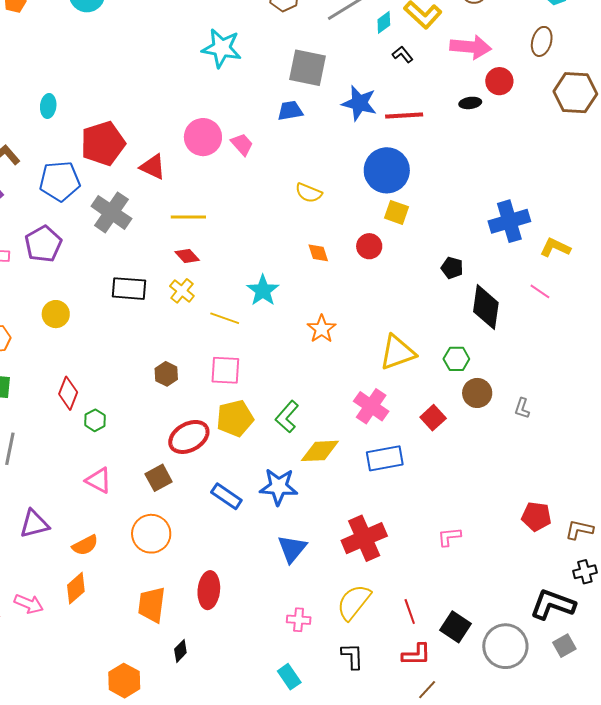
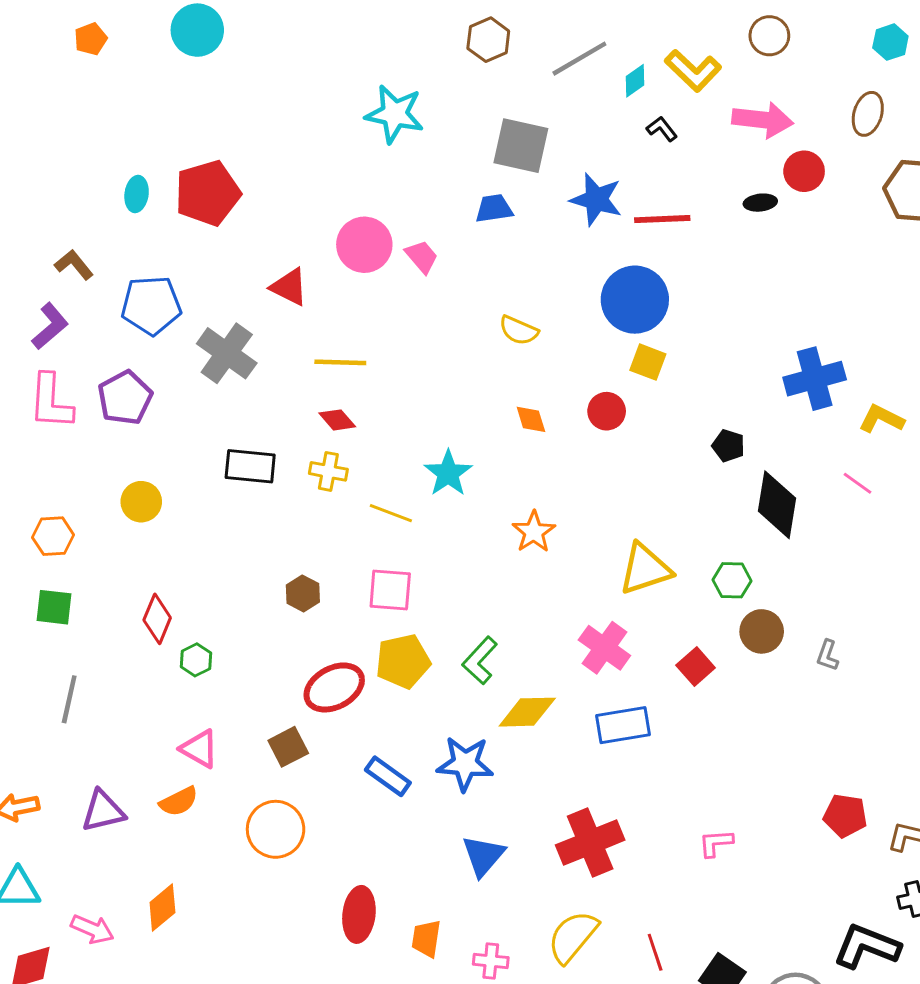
red pentagon: (103, 143) -> (208, 193), moved
yellow cross: (182, 291) -> (328, 471), turned -30
orange semicircle: (85, 545) -> (179, 801), moved
orange trapezoid: (152, 605) -> (426, 938), moved, size x0.7

